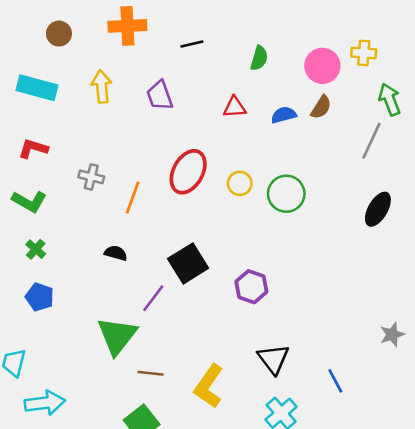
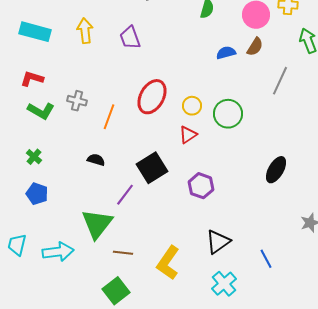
red triangle: (235, 107) -> (188, 135), moved, turned -30
gray line: (371, 141) -> (280, 81), moved
green L-shape: (29, 201) -> (41, 111), moved
black ellipse: (378, 209) -> (276, 170), moved
black triangle: (273, 359) -> (218, 242), turned 32
cyan arrow: (45, 403) -> (58, 252), moved

